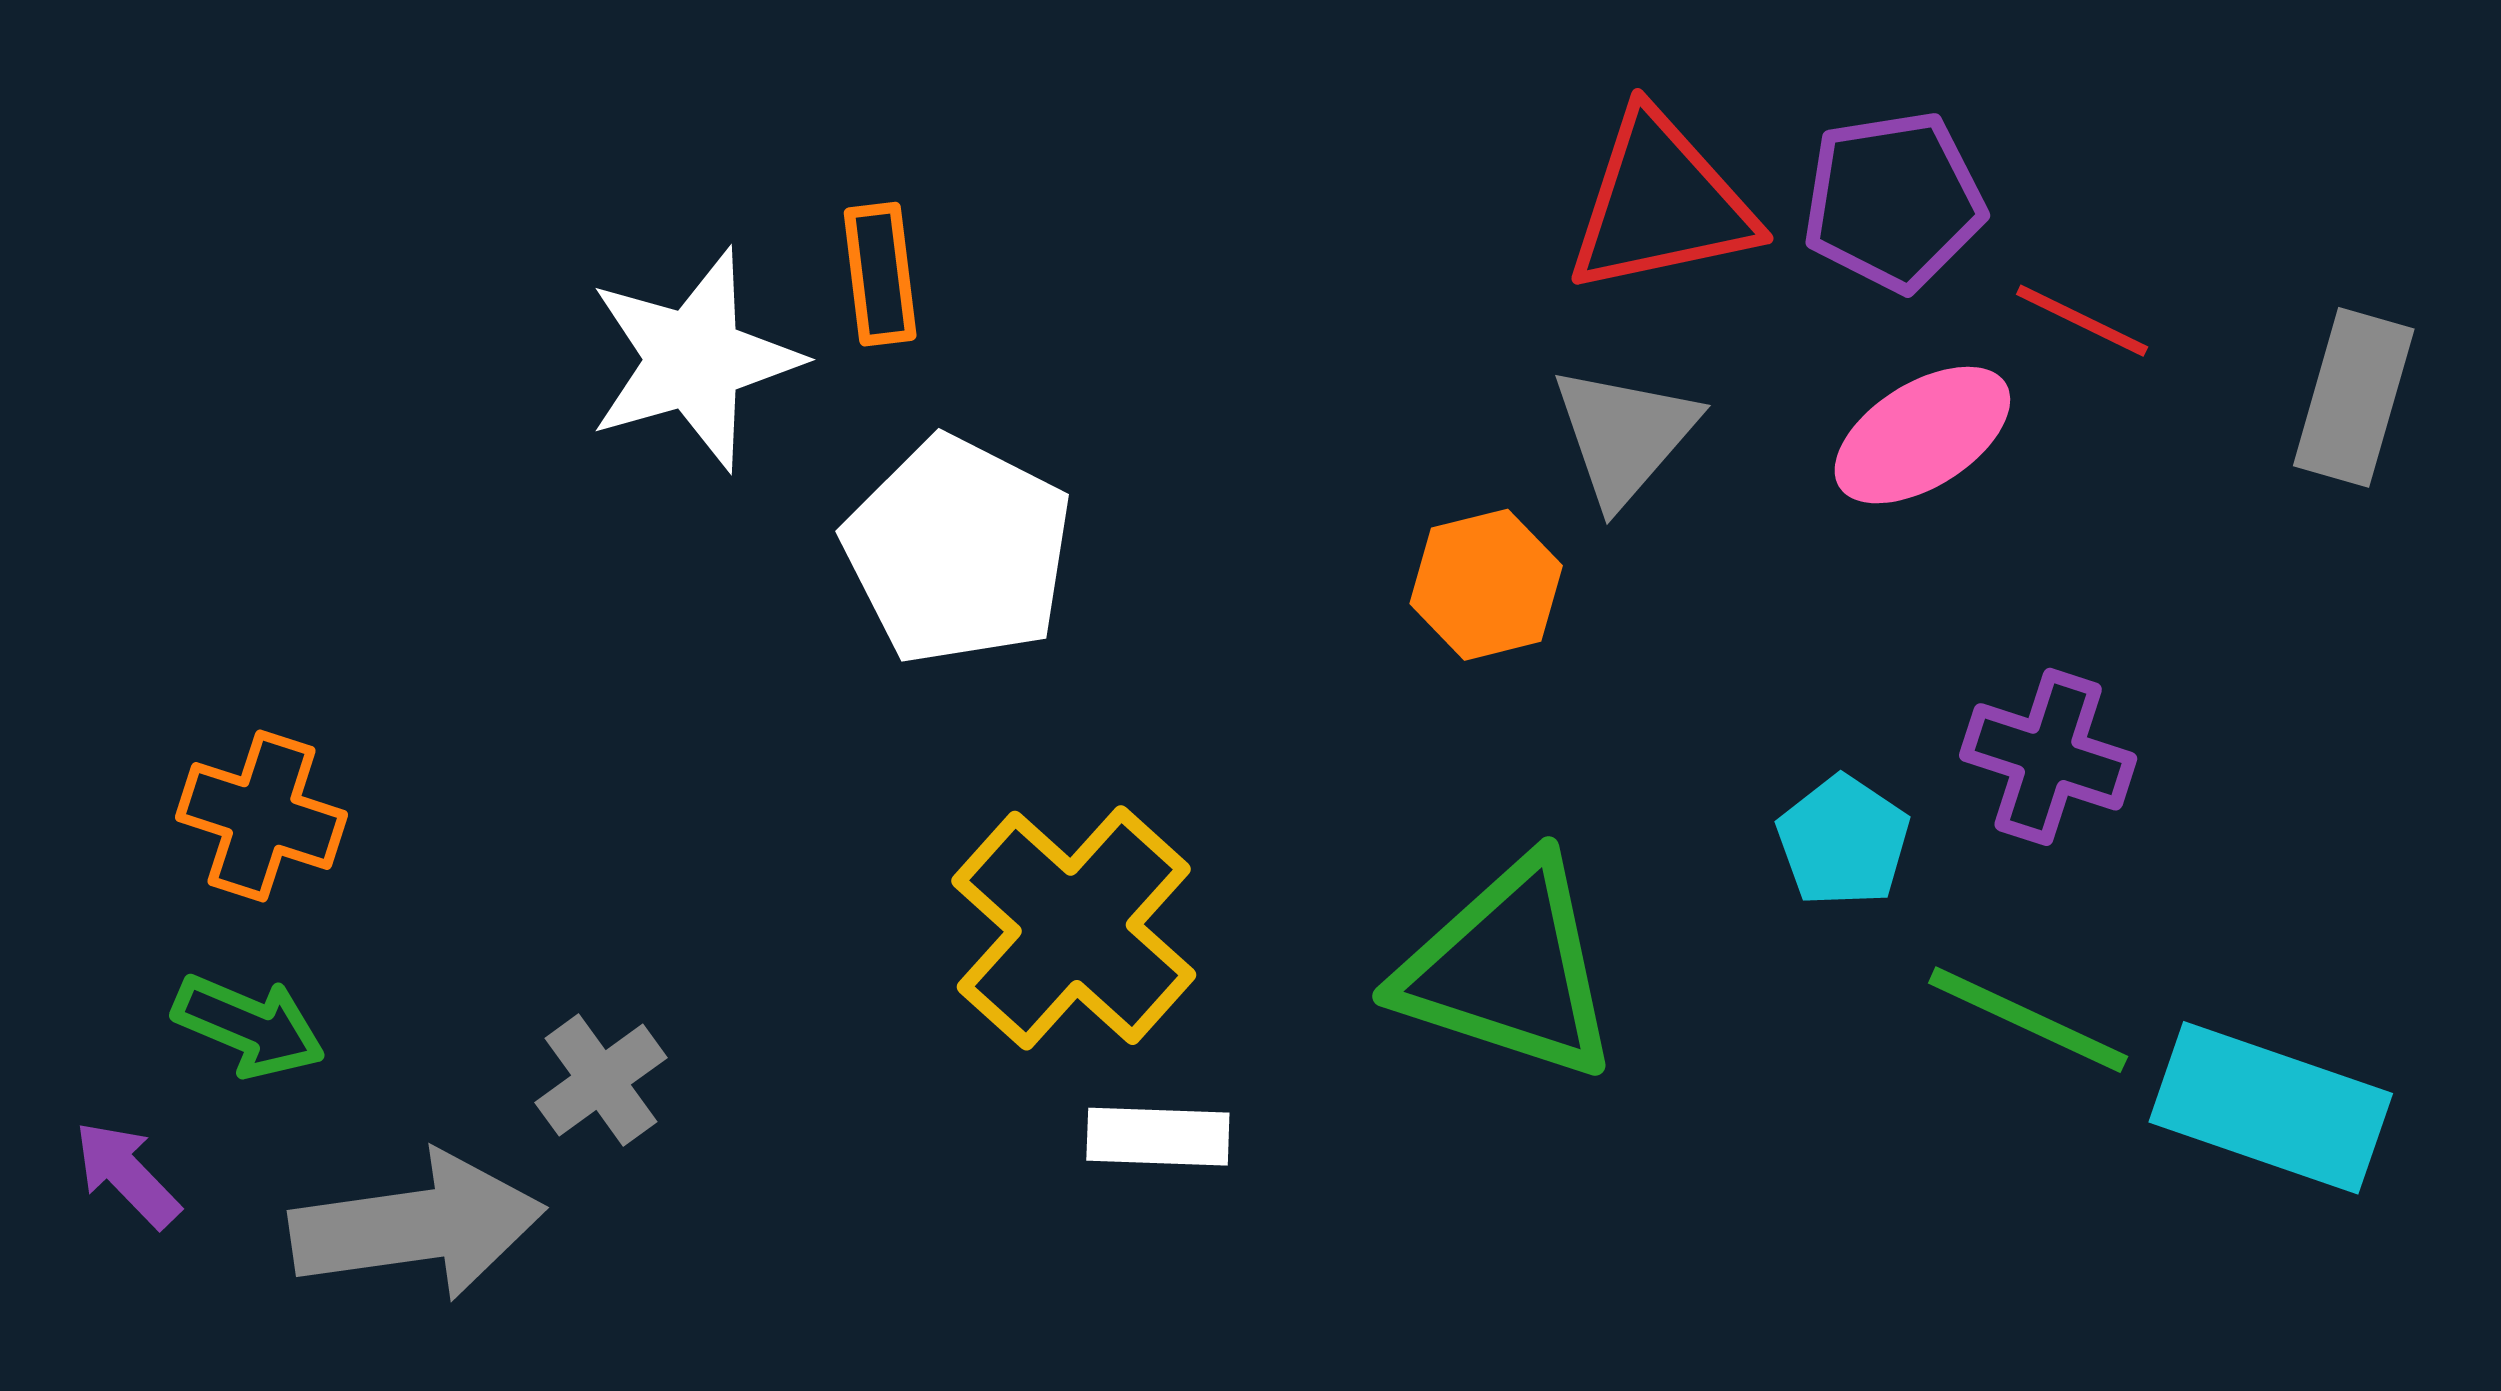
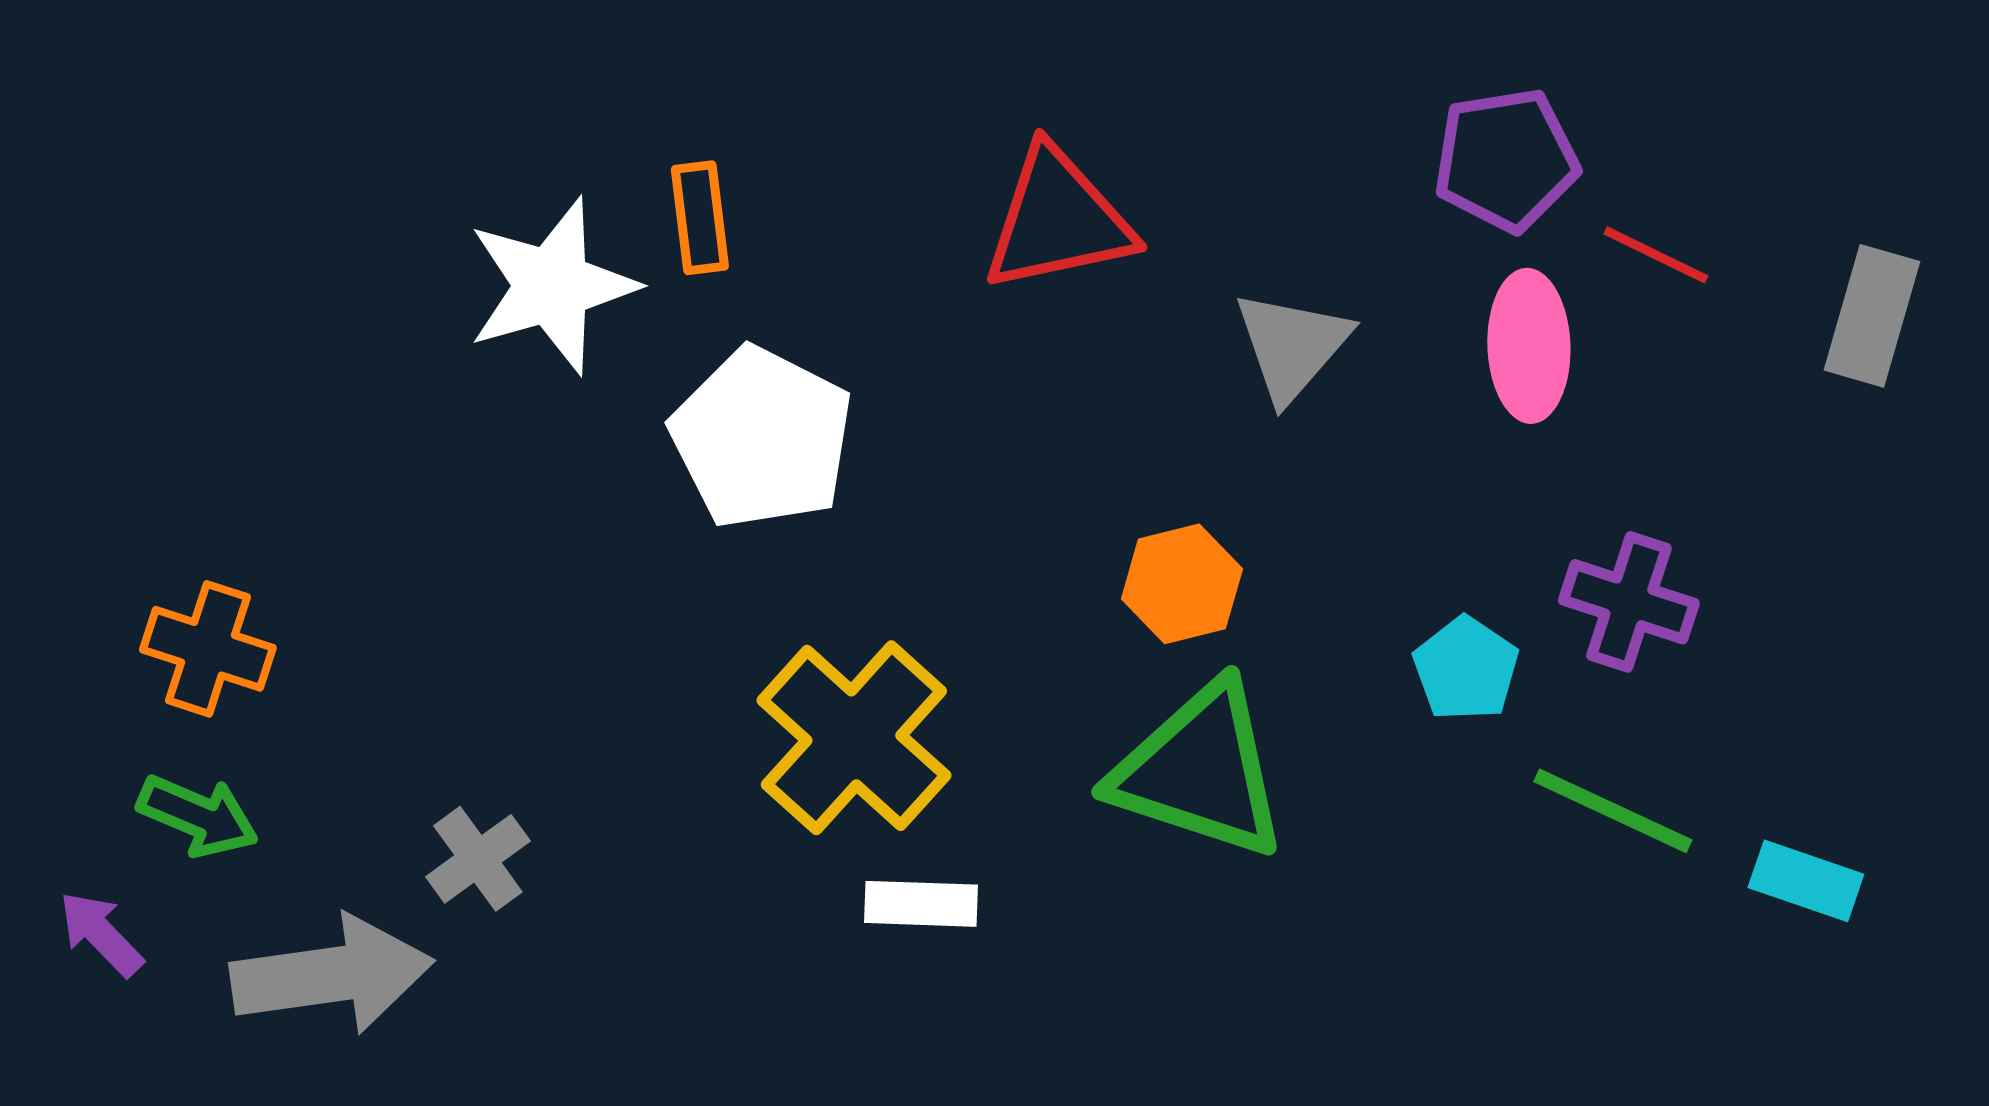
red triangle: (1661, 204) -> (1058, 220), moved
pink ellipse: (1922, 435) -> (1529, 346), turned -60
orange hexagon: (1486, 585) -> (1182, 584), moved
cyan rectangle: (2271, 1108) -> (1806, 881), size x0.6

